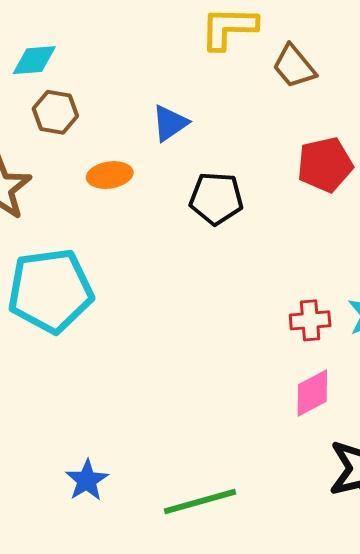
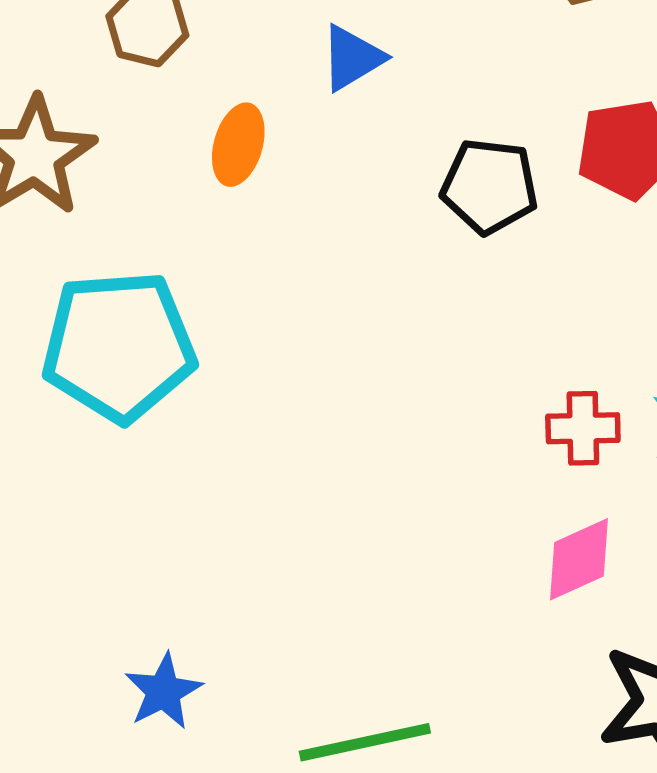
orange ellipse: (110, 175) -> (238, 145), turned -69
black pentagon: (216, 198) -> (489, 186), moved

